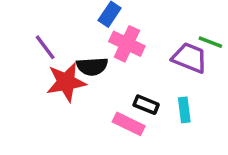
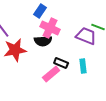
black semicircle: (92, 66) -> (43, 41), moved
pink rectangle: (129, 124) -> (51, 74), turned -66

